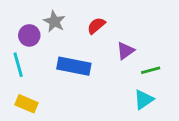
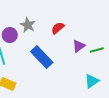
blue rectangle: (74, 66) -> (42, 57), turned 35
green line: (151, 70) -> (97, 50), moved

